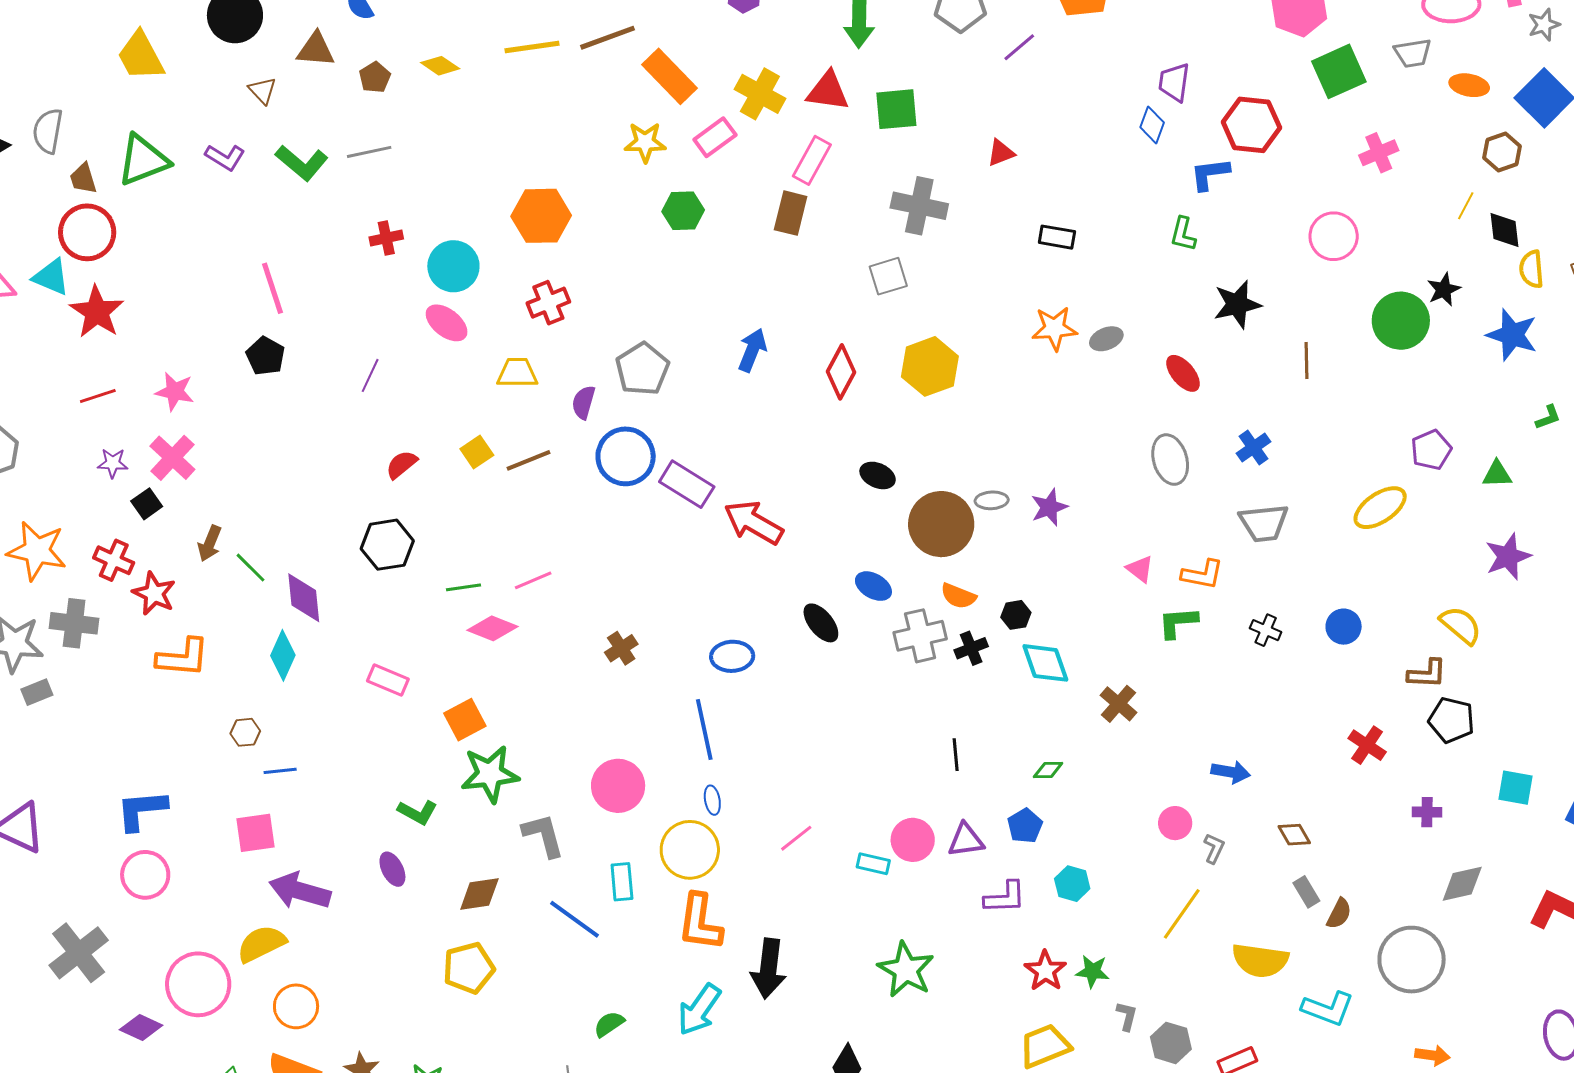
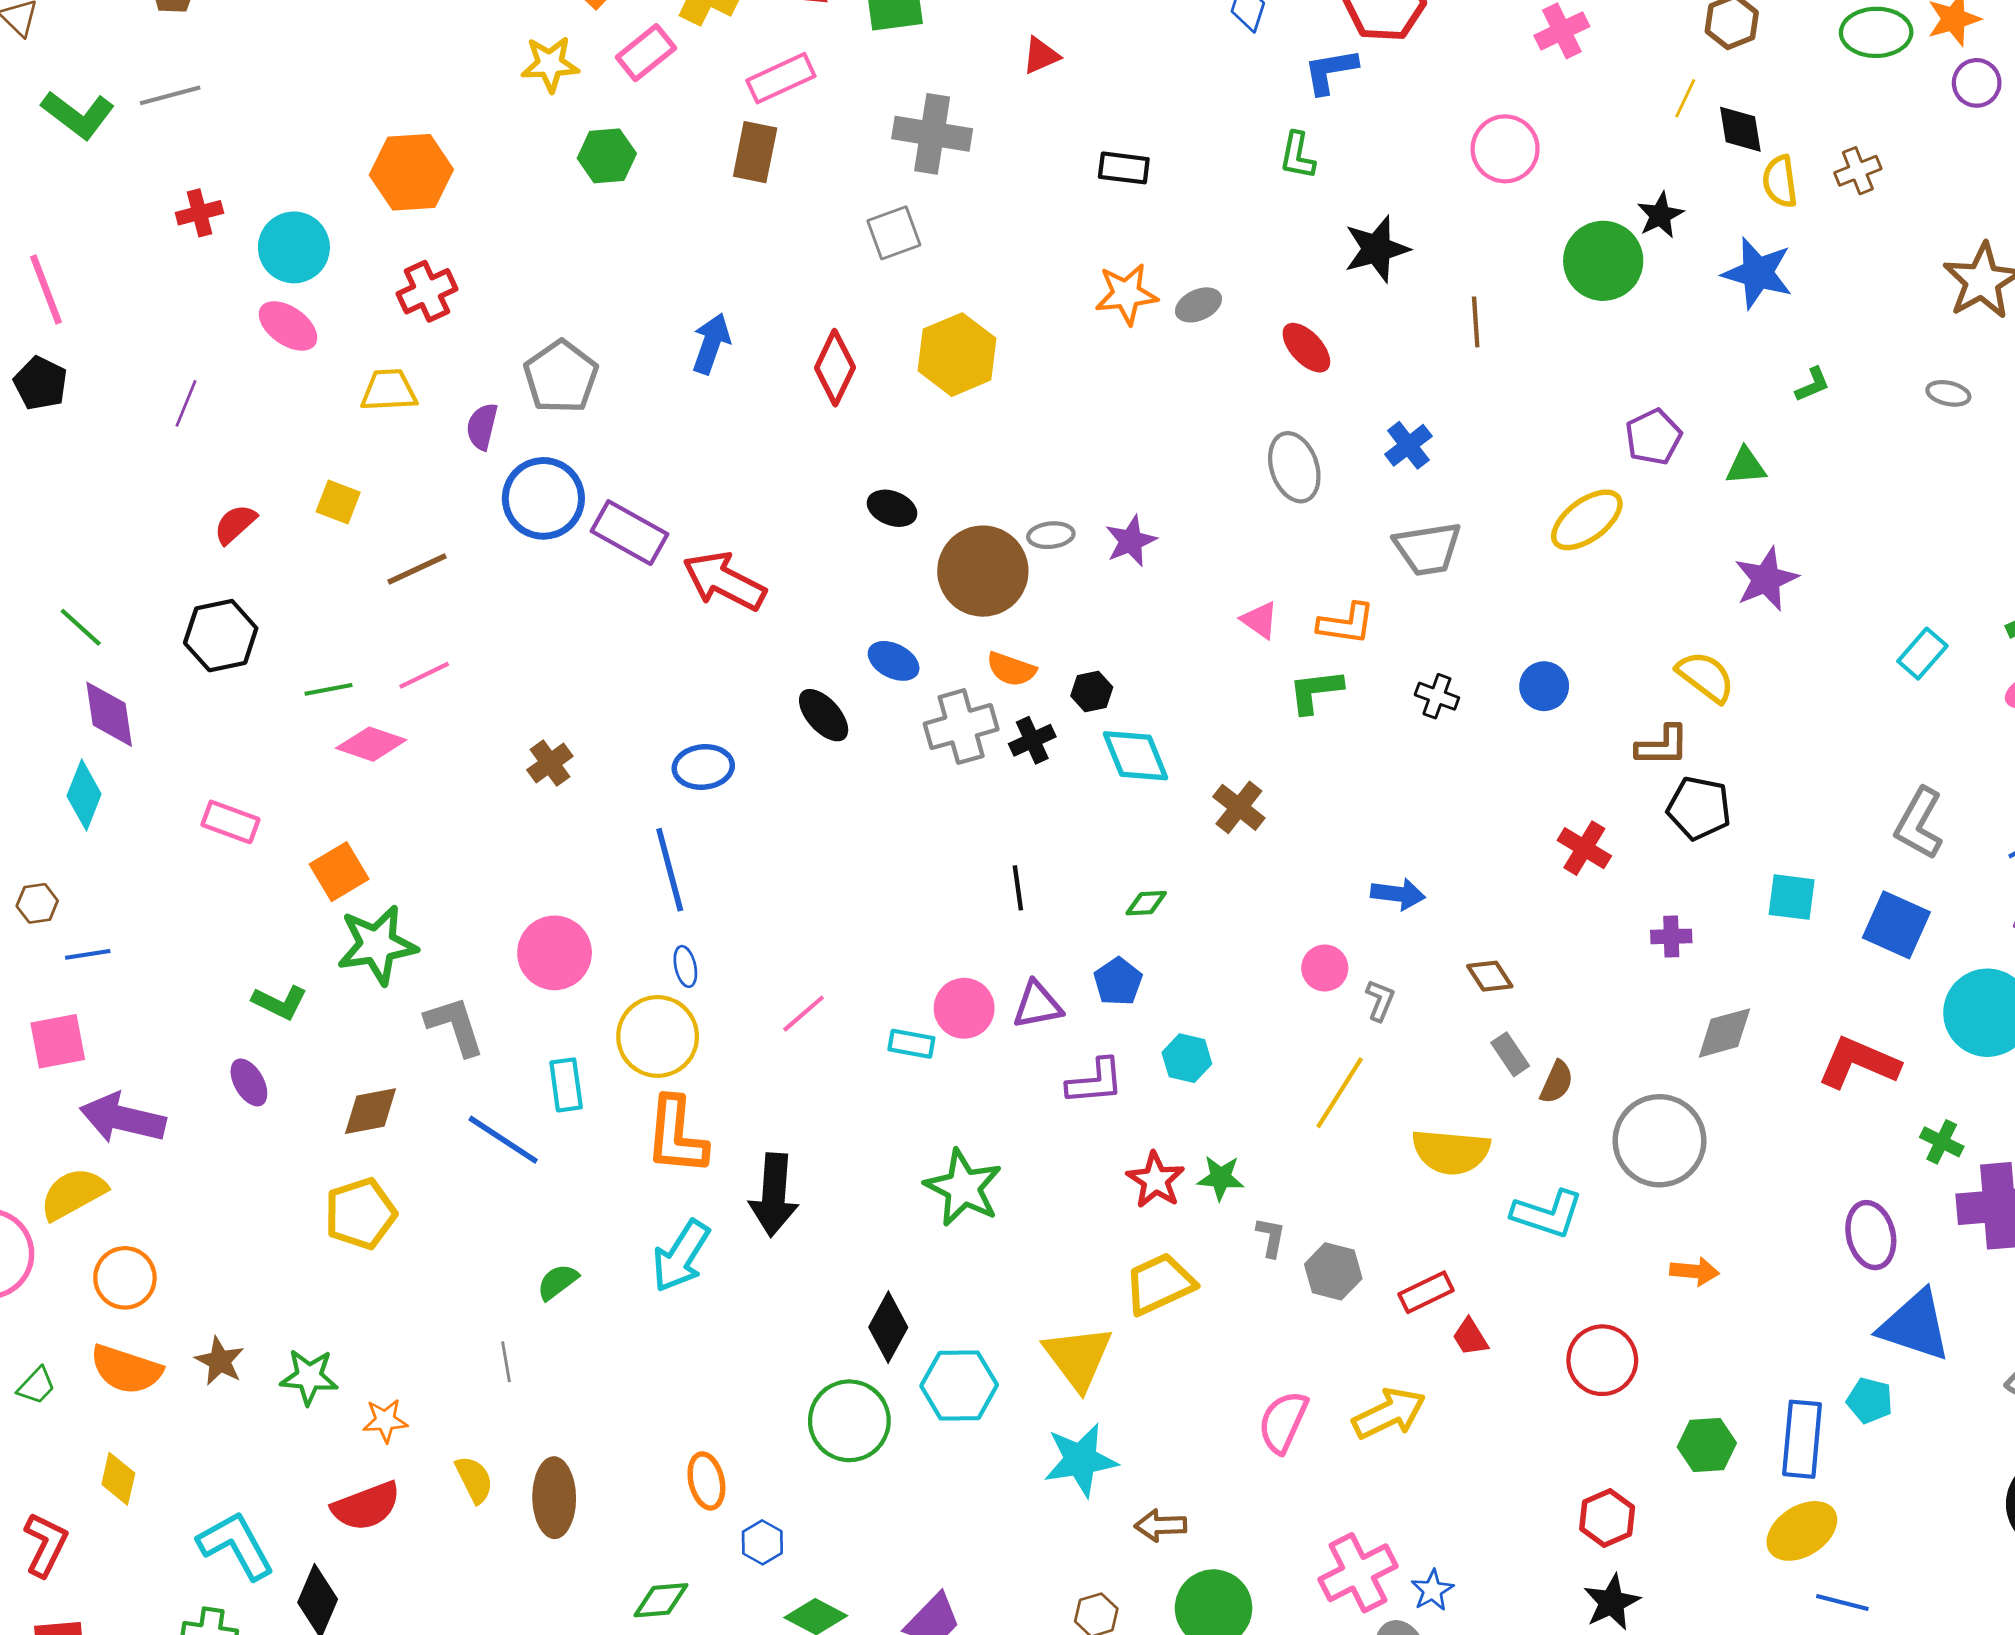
pink rectangle: (812, 160) -> (781, 78), turned 39
yellow square: (477, 452) -> (338, 502), turned -32
brown line: (529, 460) -> (417, 569), moved
green line: (251, 568) -> (81, 627), moved

